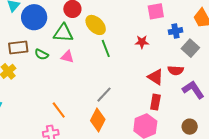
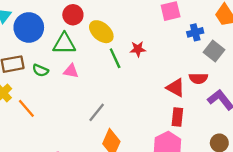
red star: (142, 42) -> (138, 49), moved
gray line: (104, 95) -> (97, 112), moved
orange line: (59, 110) -> (26, 108), moved

